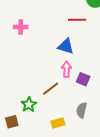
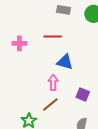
red line: (77, 20) -> (53, 37), moved
pink arrow: (67, 69) -> (53, 83), moved

